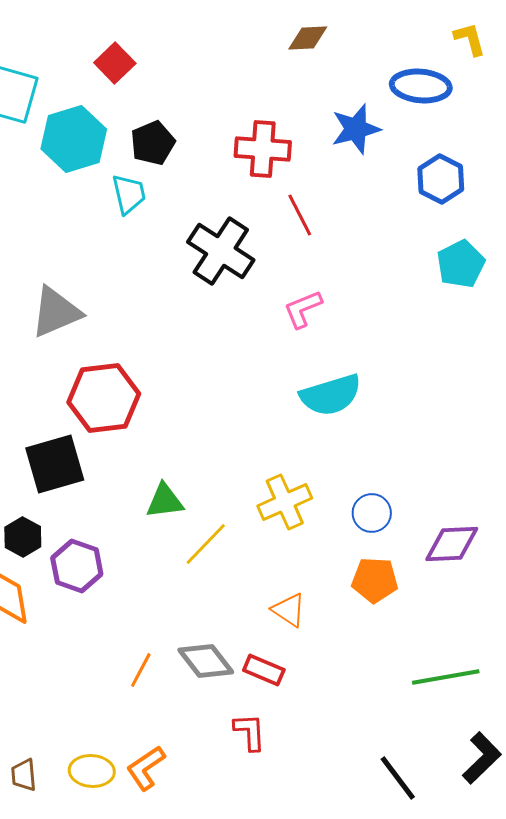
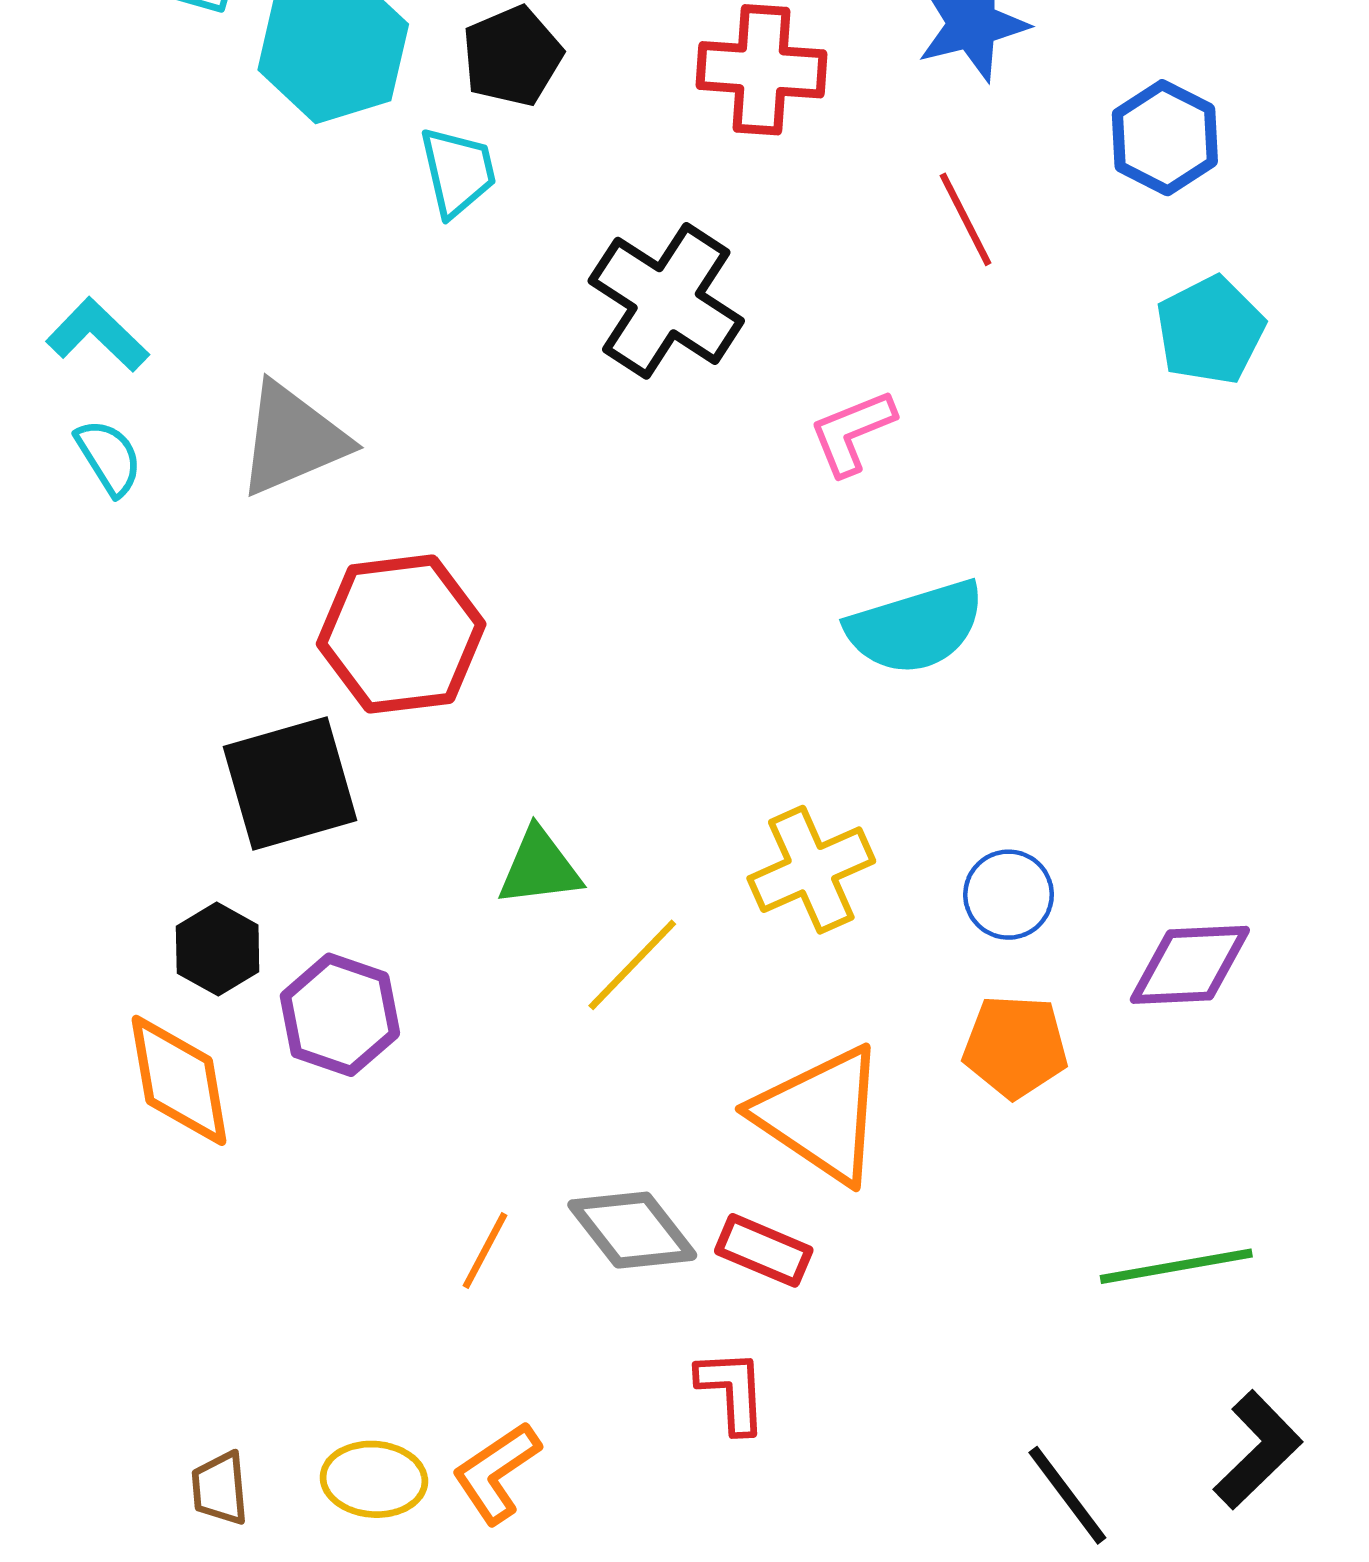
red line: (300, 215) -> (965, 219), moved
orange triangle: (289, 610) -> (820, 1114), size x1.8

